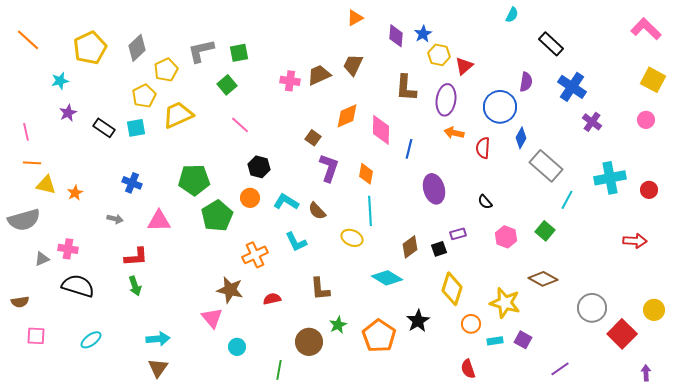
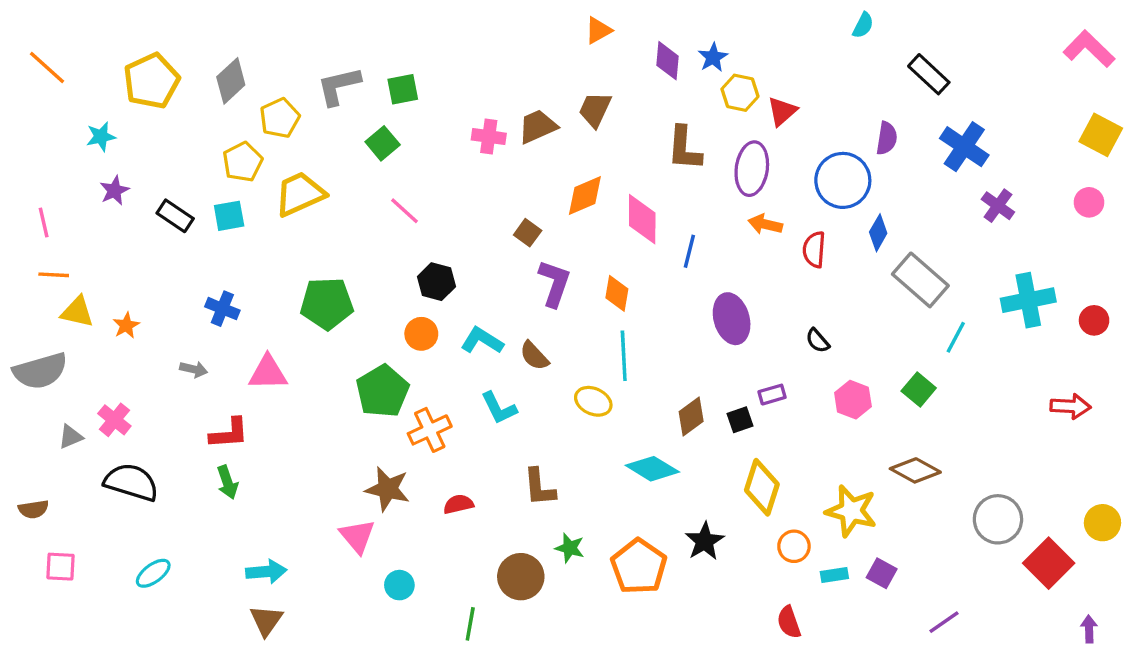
green pentagon: (217, 216) -> (383, 391), moved
pink cross: (68, 249) -> (114, 420), turned 30
green star: (338, 325) -> (570, 548), turned -30

